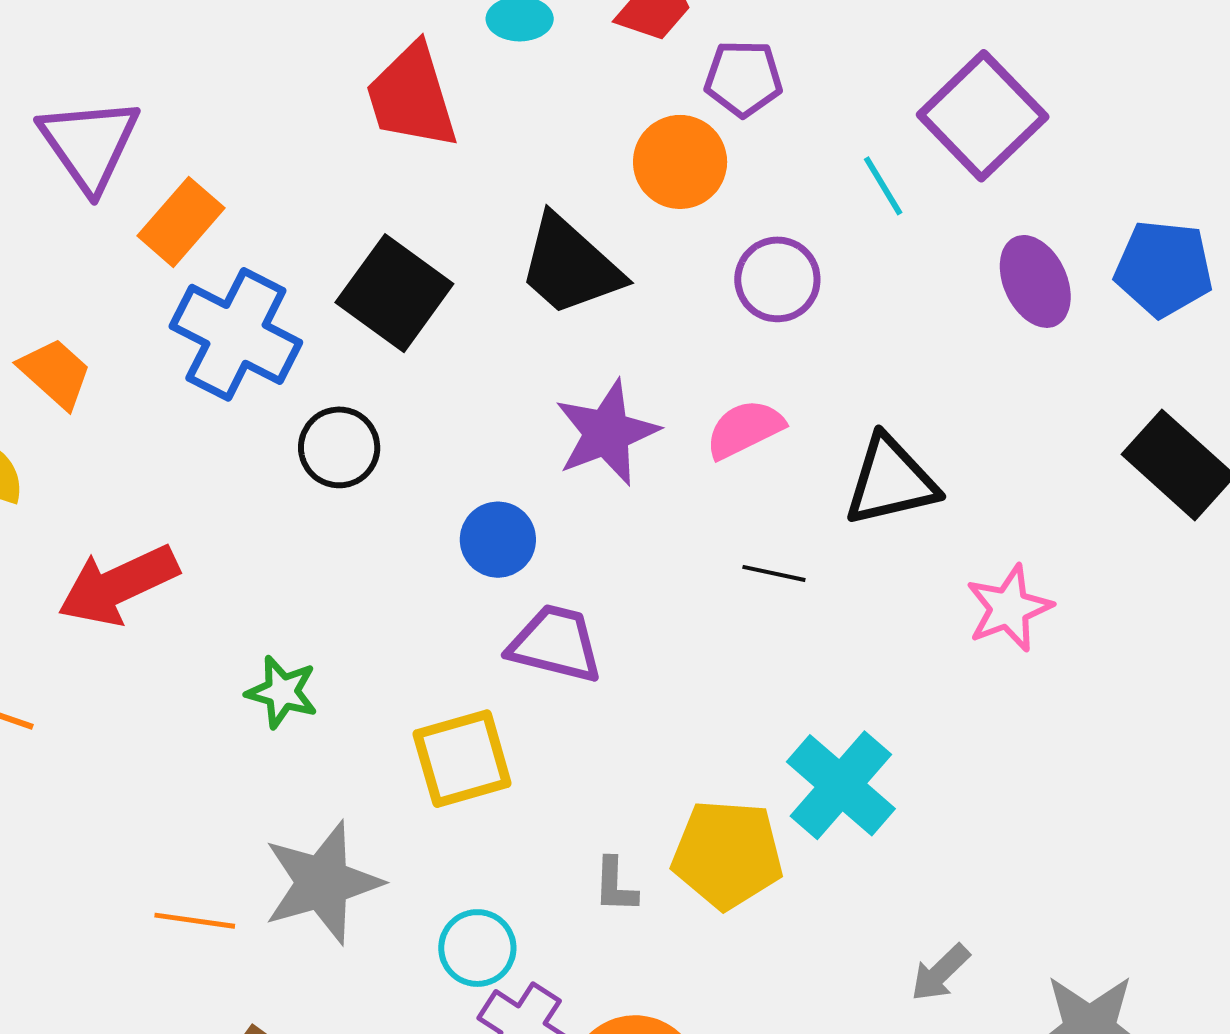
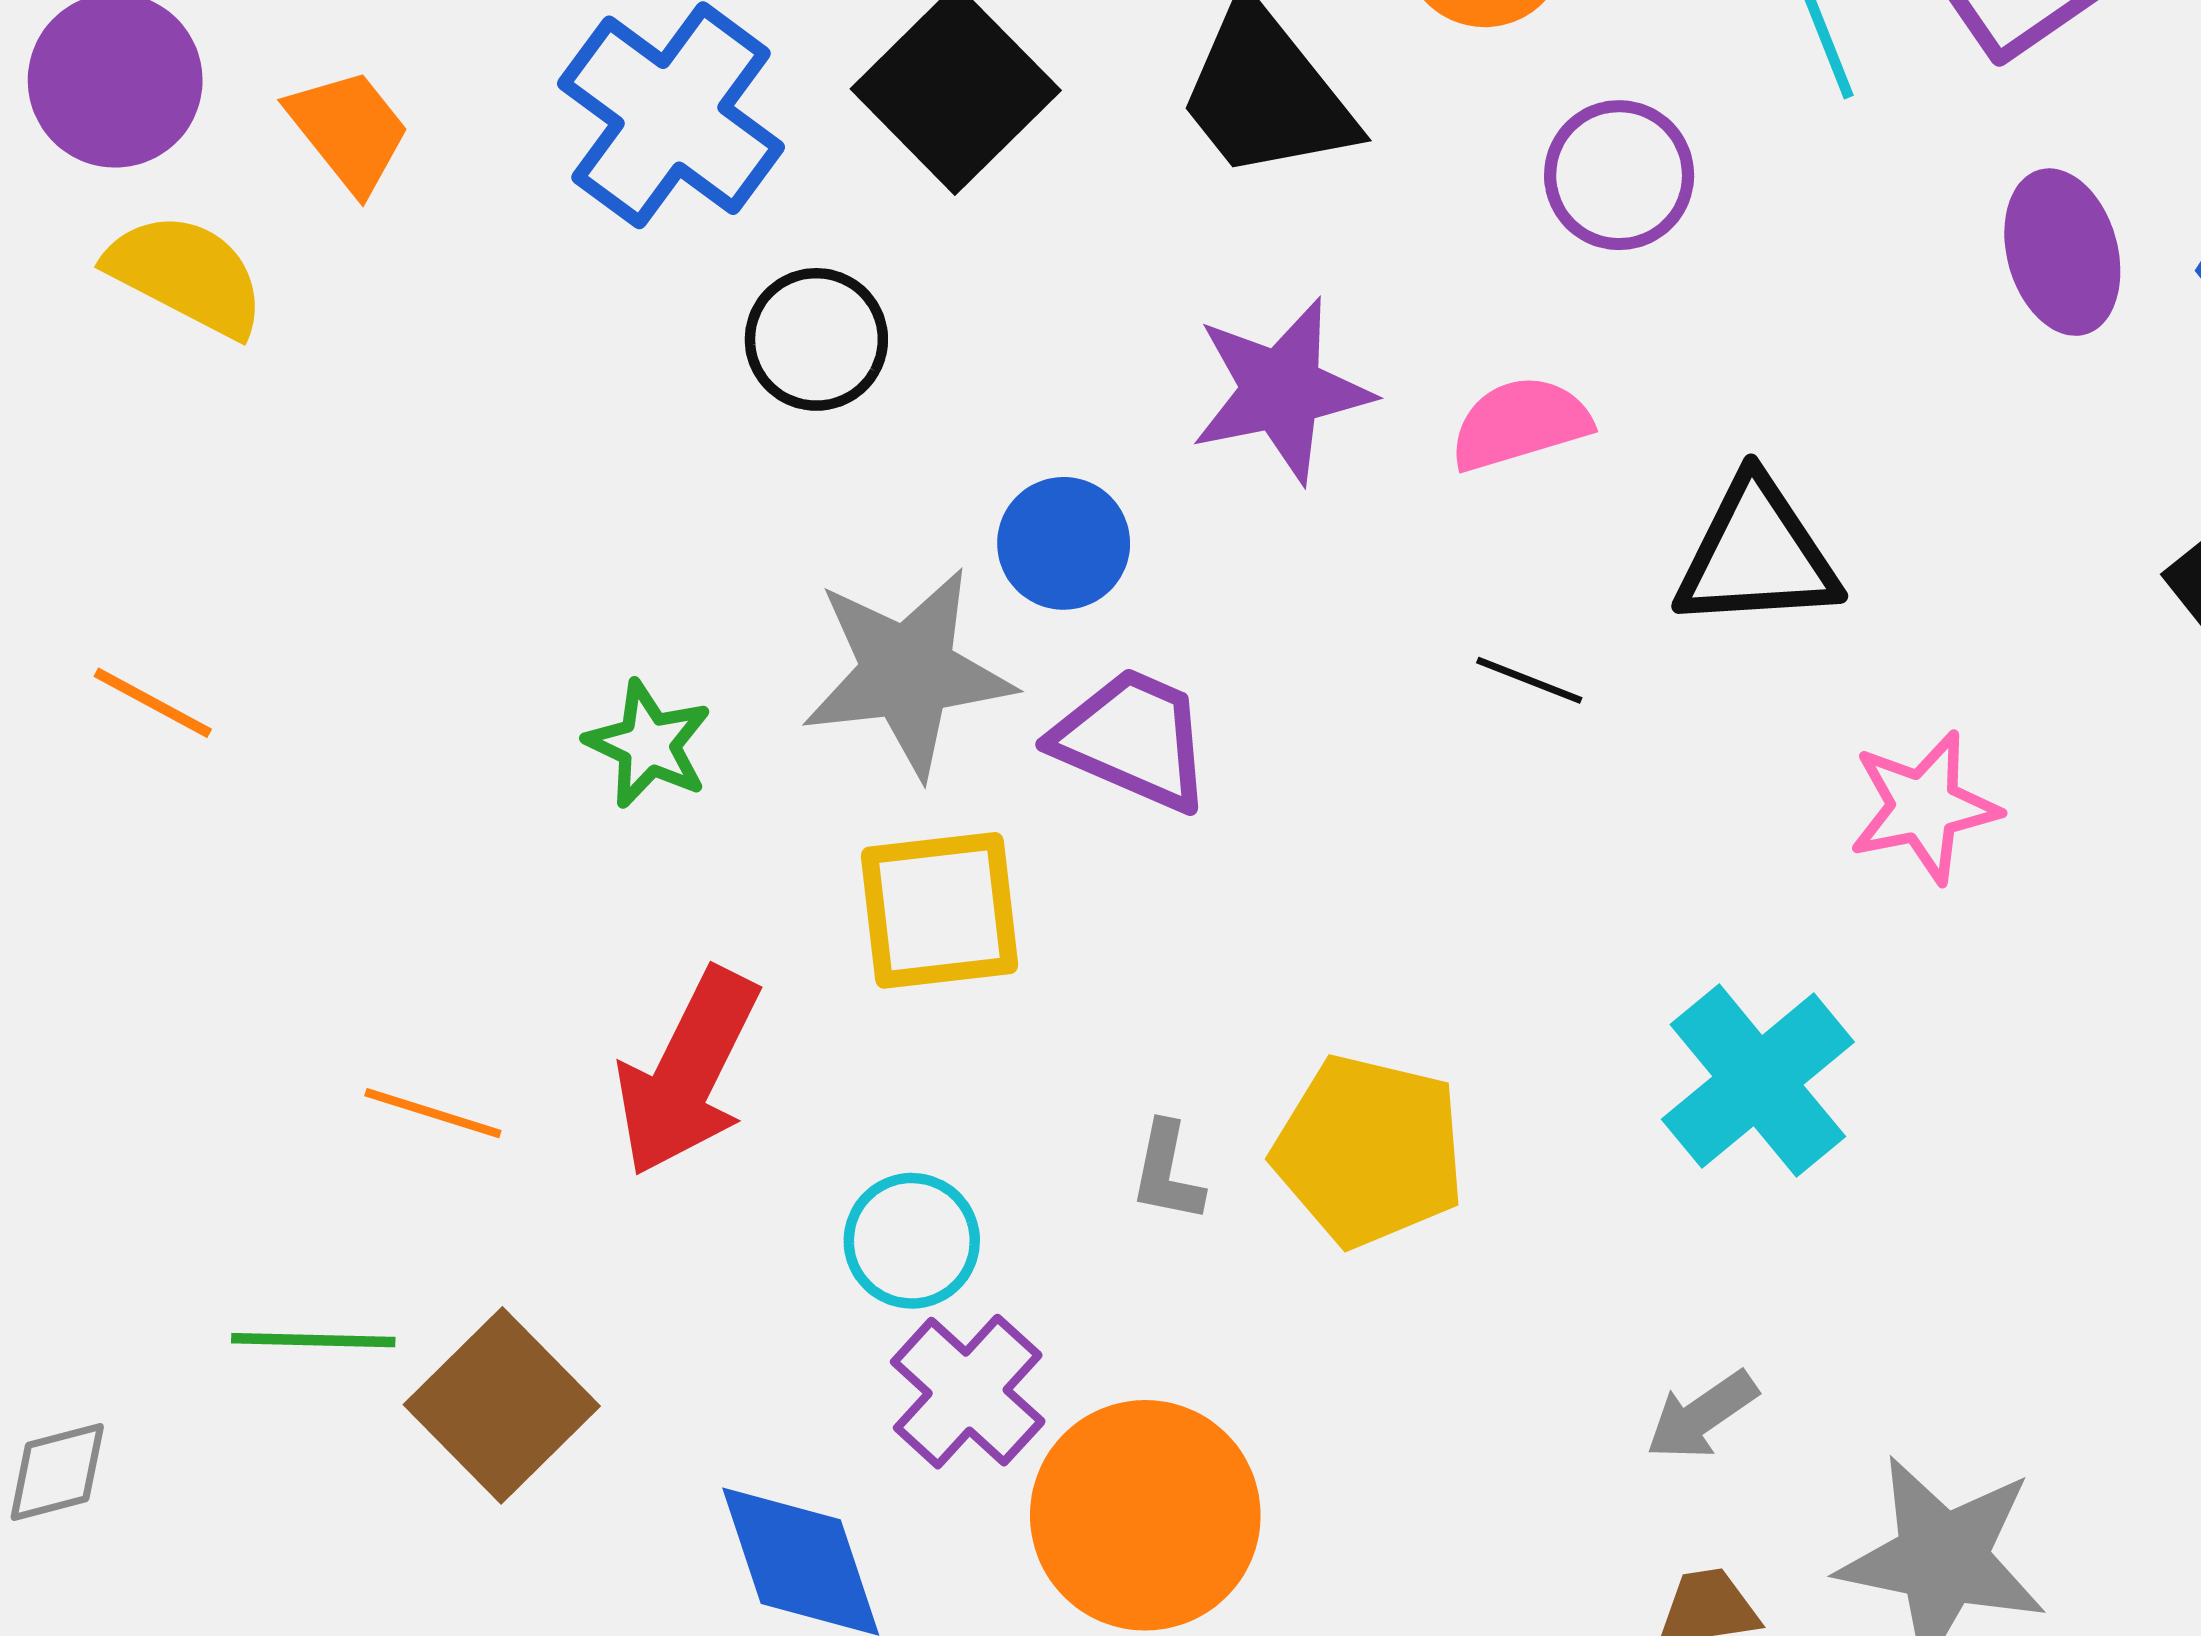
red arrow: (118, 585) -> (688, 1072), moved, turned -48
cyan cross: (841, 785) -> (1758, 1081), moved
gray star: (322, 883) -> (908, 672), moved

